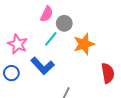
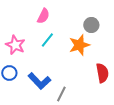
gray circle: (64, 23) -> (91, 25), moved
blue L-shape: (42, 66) -> (39, 81), moved

